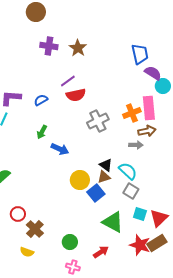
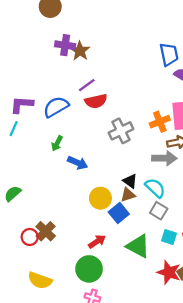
brown star: (78, 48) -> (80, 51), moved
blue semicircle: (41, 100) -> (56, 107), size x1.6
gray arrow: (136, 145) -> (164, 158), size x1.5
brown cross: (35, 229) -> (46, 231), moved
green circle: (70, 242) -> (89, 269), size x1.5
yellow semicircle: (27, 252) -> (40, 280), size x1.5
red arrow: (101, 252) -> (97, 242), moved

